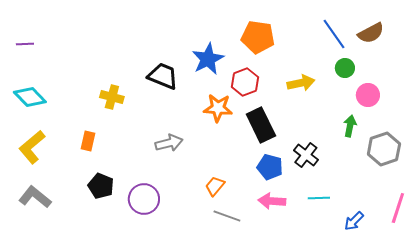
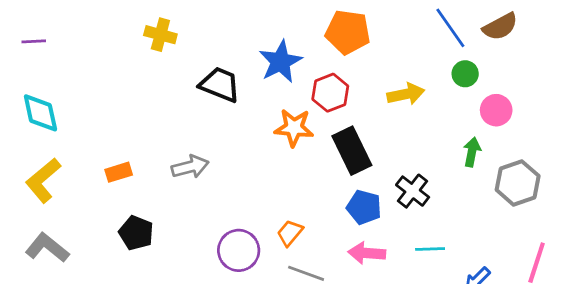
cyan diamond: (30, 97) -> (40, 113), turned 32
yellow cross: (112, 97) -> (160, 35), moved
orange rectangle: (88, 141) -> (119, 172), turned 60
gray arrow: (169, 143) -> (190, 167), moved
purple circle: (144, 199) -> (239, 250), moved

